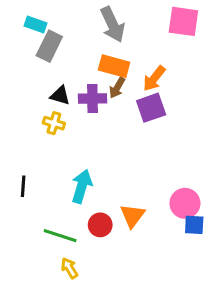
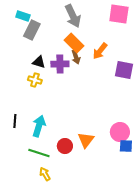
orange rectangle: (114, 66) -> (74, 43), turned 30
brown arrow: (117, 88) -> (76, 57), turned -48
purple square: (151, 108) -> (124, 70), moved, turned 30
cyan arrow: (82, 186) -> (39, 126), moved

